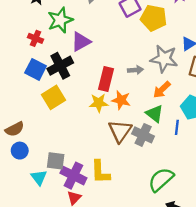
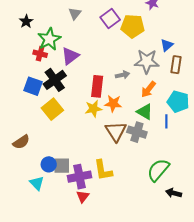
red cross: (36, 38) -> (40, 54), moved
blue circle: (20, 151) -> (49, 164), moved
purple cross: (73, 176) -> (79, 177), turned -30
cyan triangle: (39, 177) -> (37, 183), moved

